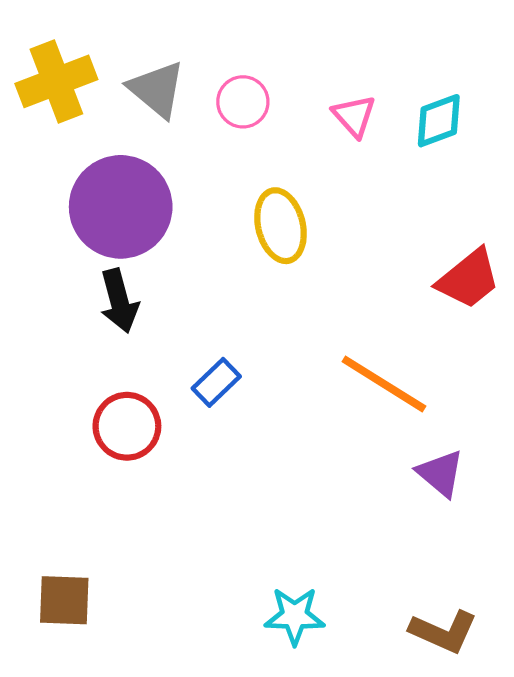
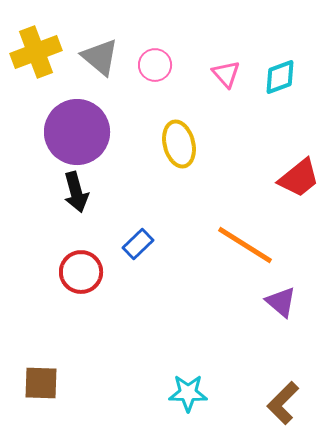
brown L-shape: (443, 632) -> (283, 403), turned 111

